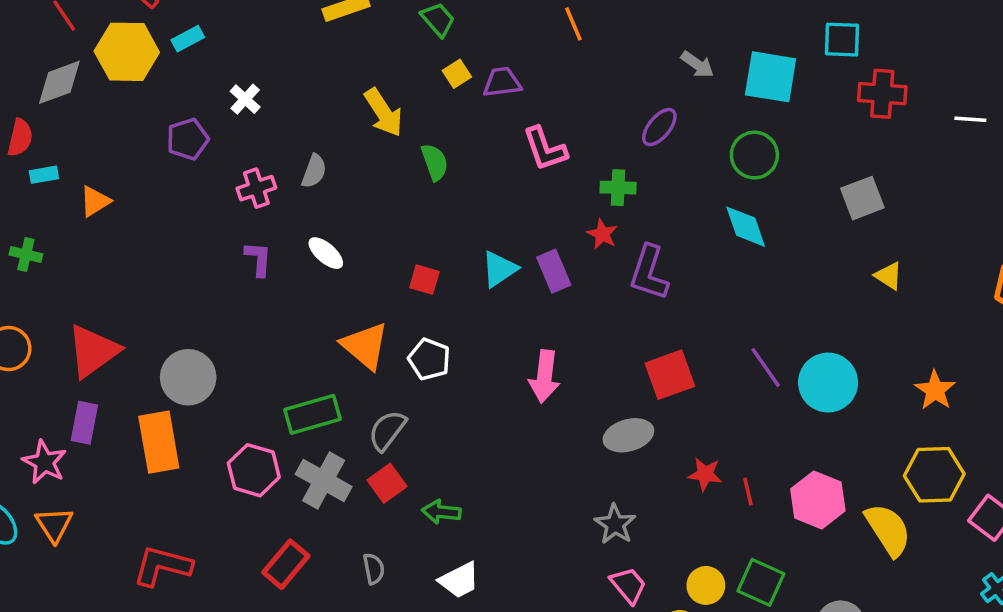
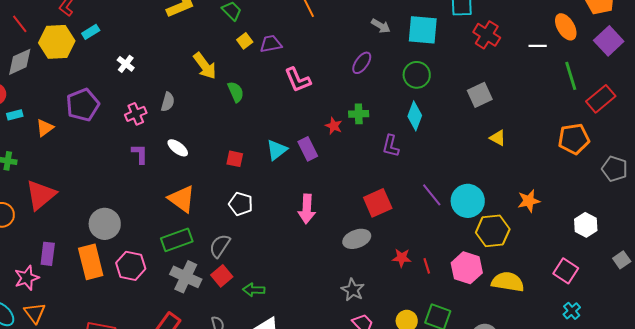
red cross: (882, 94) -> (487, 35), turned 32
purple pentagon: (188, 139) -> (83, 105), moved, size x1.4
green cross: (618, 188) -> (359, 114), moved
cyan diamond: (746, 227) -> (415, 116), turned 44
purple L-shape: (649, 273) -> (391, 146), moved, size x0.7
orange triangle: (365, 346) -> (182, 199), moved
red triangle: (93, 351) -> (41, 195), moved
orange star: (935, 390) -> (529, 201), turned 30
pink star: (44, 462) -> (27, 278), turned 30
pink hexagon: (254, 470) -> (131, 266), moved
yellow hexagon: (934, 475) -> (493, 231), moved
yellow semicircle: (888, 530) -> (508, 282), turned -44

